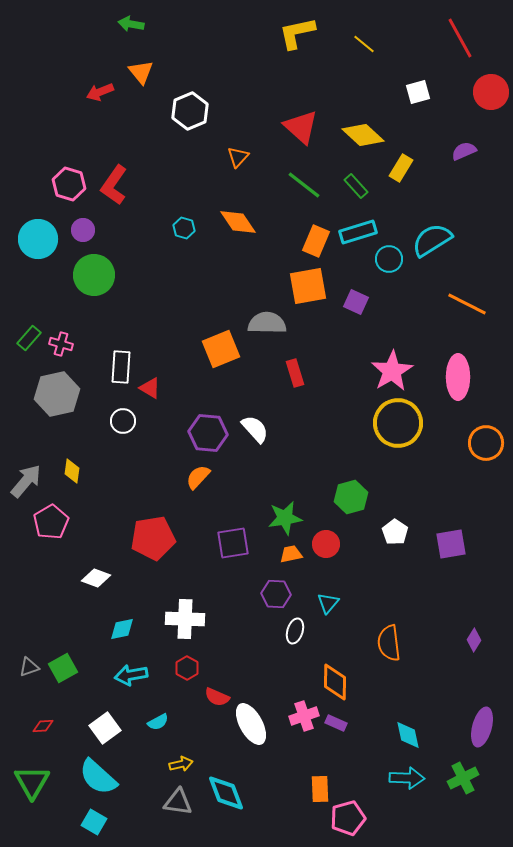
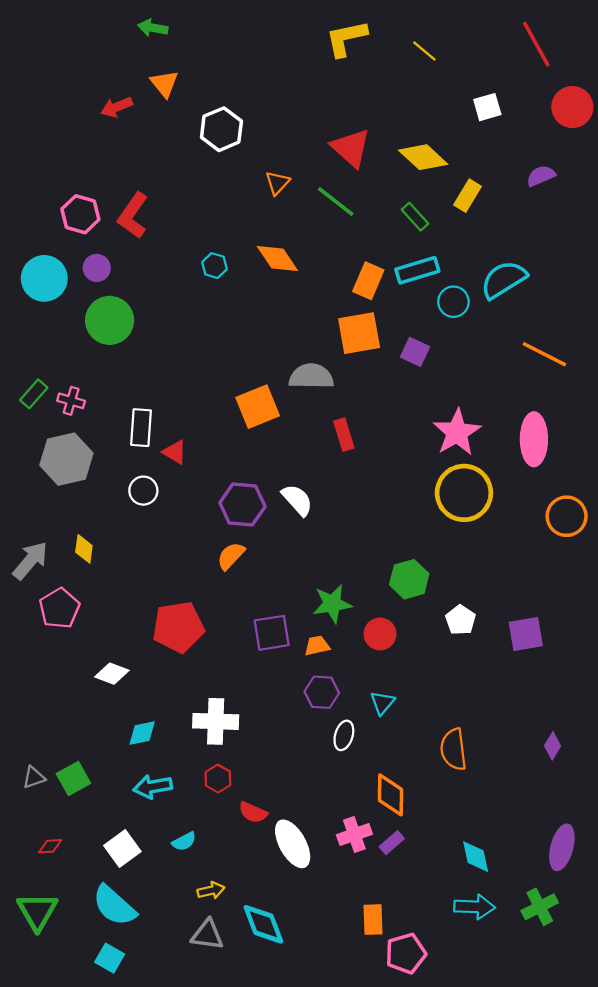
green line: (304, 185) -> (336, 201), moved
orange trapezoid: (291, 554) -> (317, 646), moved
purple rectangle: (336, 723) -> (392, 843), turned -65

